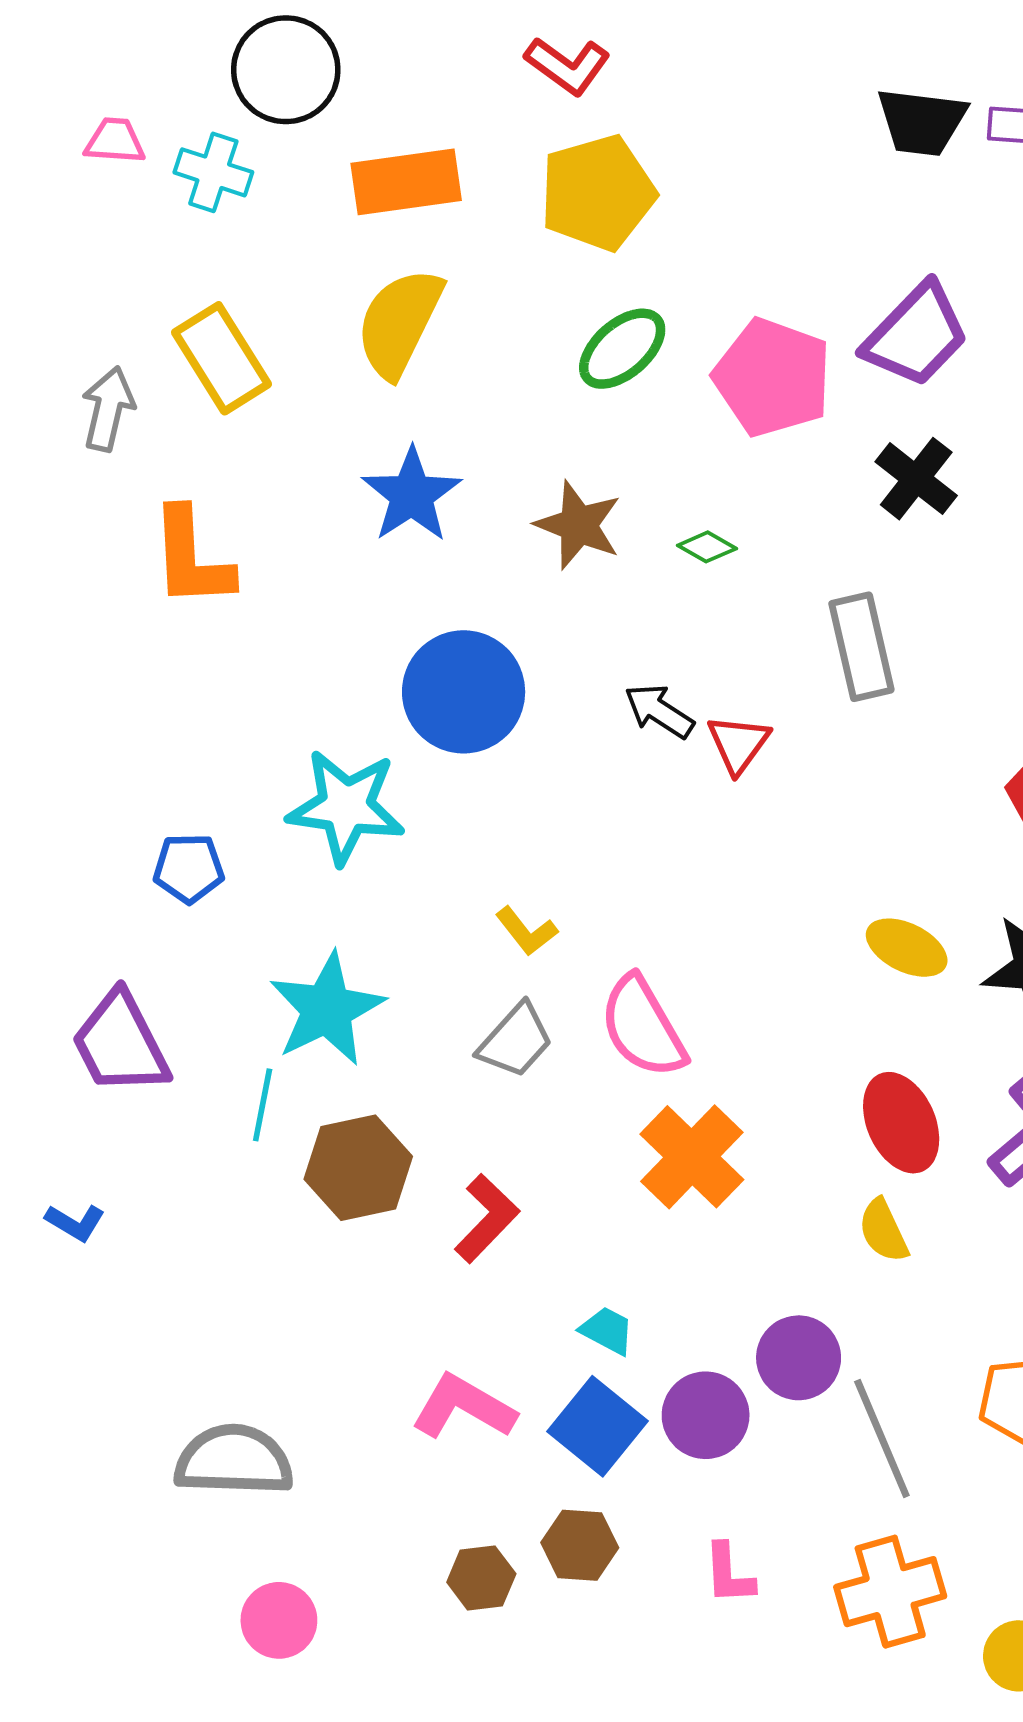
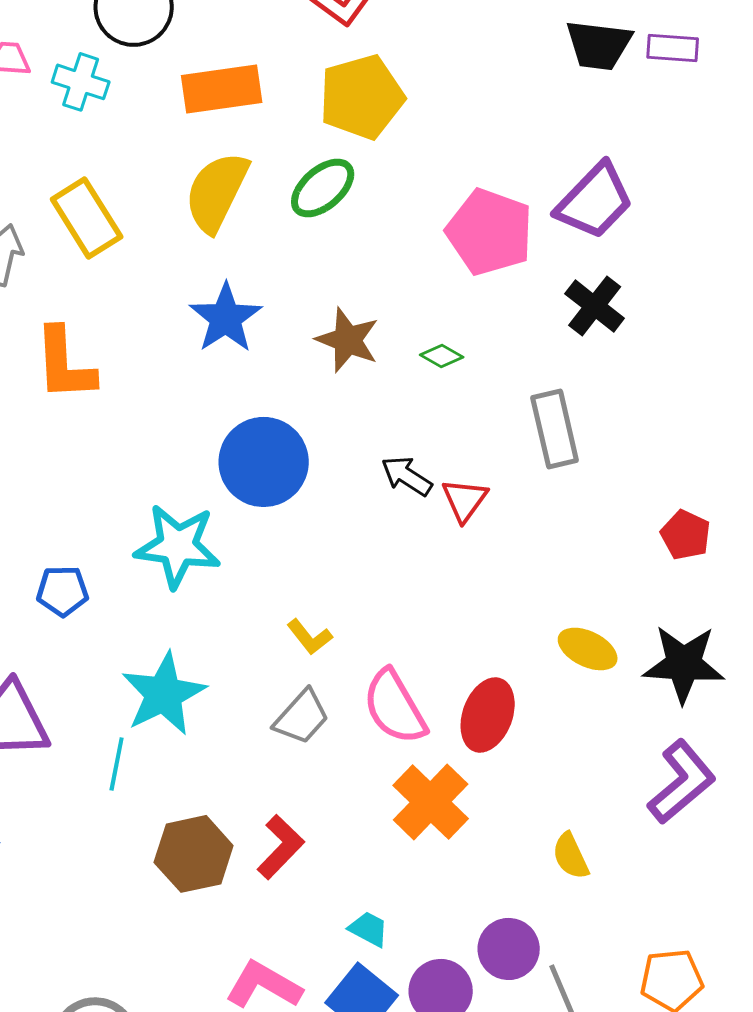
green ellipse: (622, 349) -> (323, 188), moved
red ellipse: (901, 1123) -> (488, 715), moved, turned 44
brown hexagon: (358, 1168) -> (194, 854), moved

